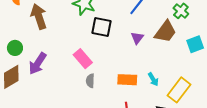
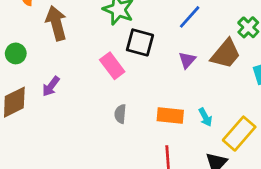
green circle: (15, 48) -> (16, 53), moved
pink rectangle: (83, 59) -> (112, 66), moved
purple arrow: (38, 63) -> (51, 86), size x0.7

